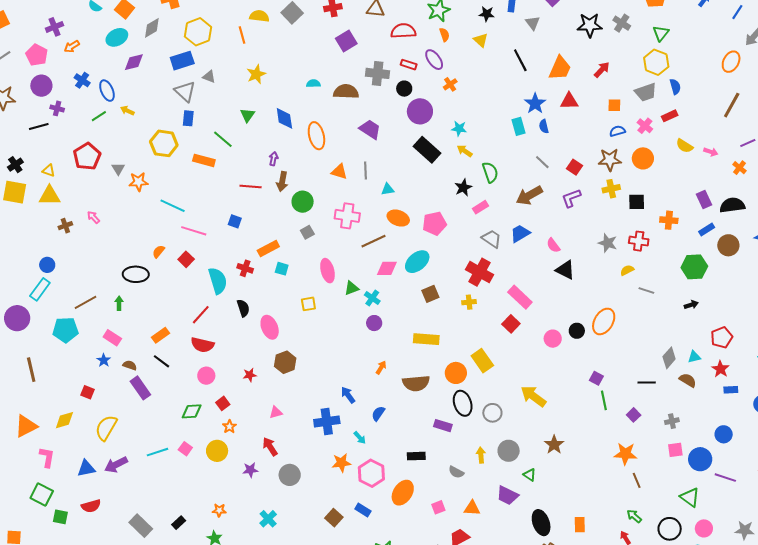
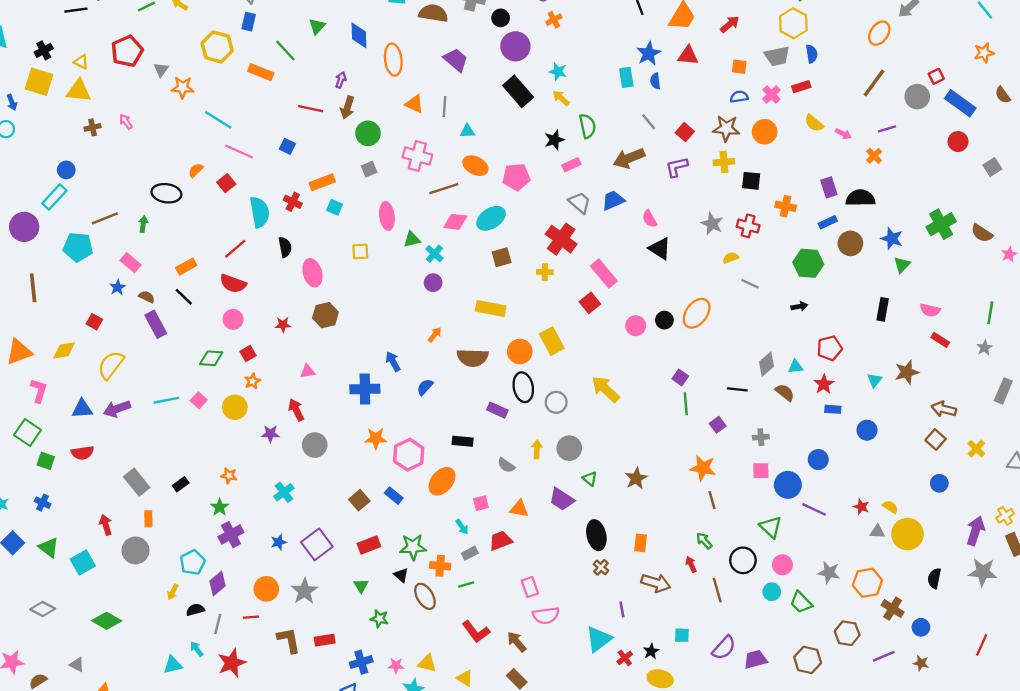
cyan arrow: (360, 438) -> (462, 527), moved
brown star: (554, 445) -> (636, 478), moved

